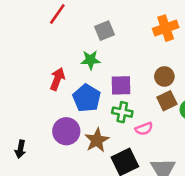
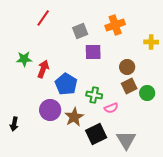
orange cross: (166, 28) -> (115, 25), moved
green star: (90, 60) -> (24, 59), moved
purple square: (121, 85) -> (93, 52), moved

